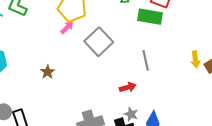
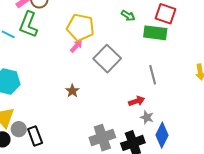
brown star: (48, 72) -> (72, 91), moved
gray star: (131, 114) -> (147, 117), moved

